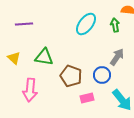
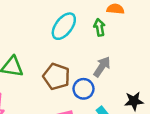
brown pentagon: (71, 76) -> (56, 77), moved

